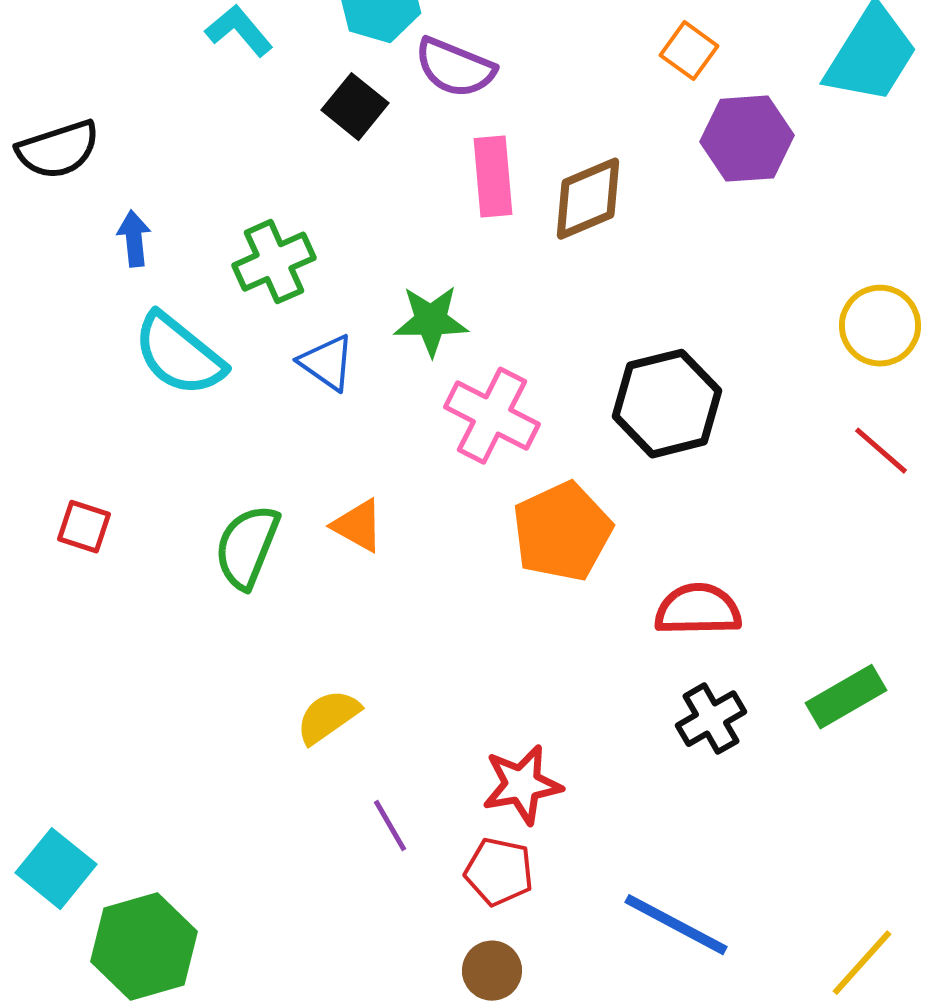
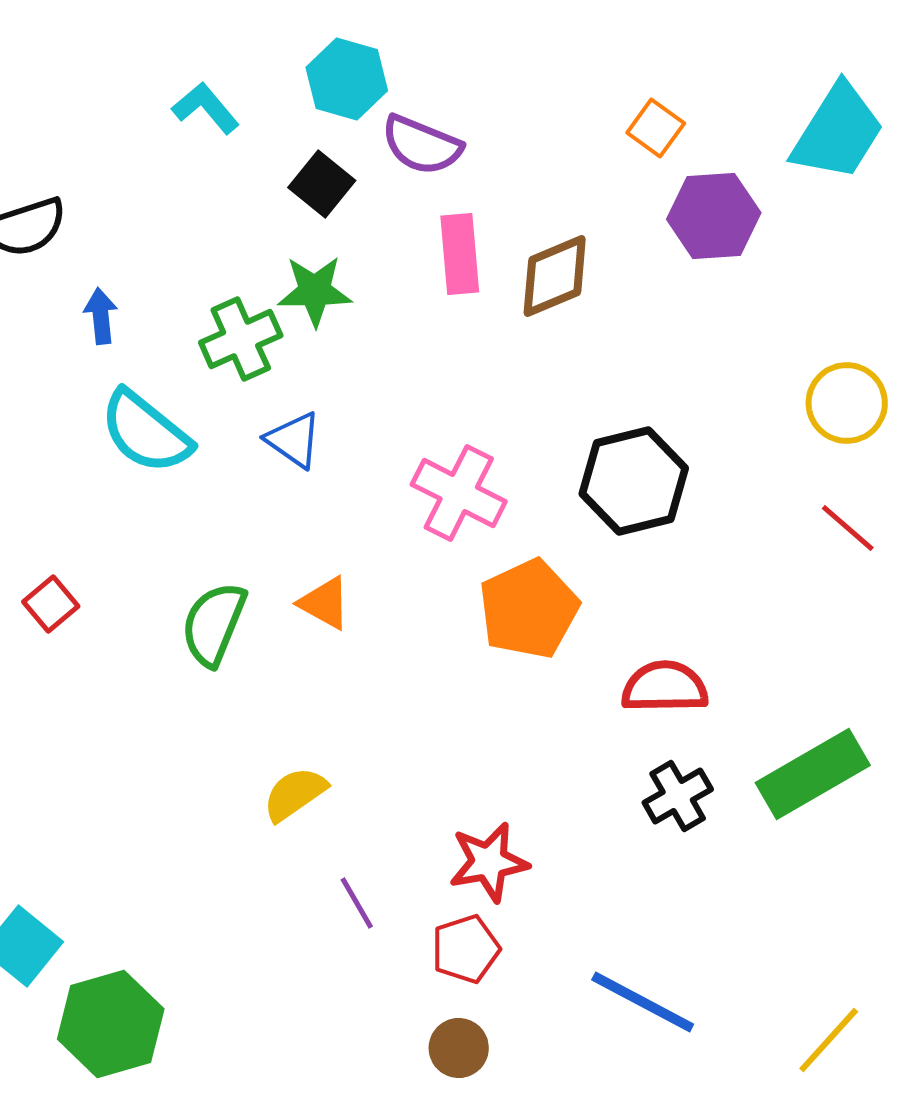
green star: (431, 321) -> (315, 291), moved
red square: (84, 527) -> (51, 604), turned 32
green rectangle: (846, 697) -> (813, 774), size x1.4
red pentagon: (499, 872) -> (466, 949), turned -30

